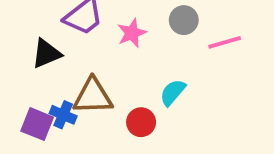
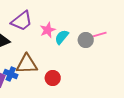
gray circle: (184, 20) -> (86, 40), moved
cyan semicircle: (173, 92) -> (62, 37), moved

